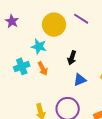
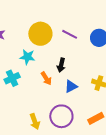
purple line: (81, 19) -> (70, 34), moved
orange arrow: (43, 69) -> (46, 78), moved

